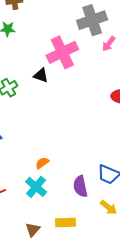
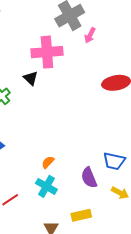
pink cross: (62, 52) -> (47, 52), turned 32
black triangle: (41, 75) -> (31, 78), turned 35

